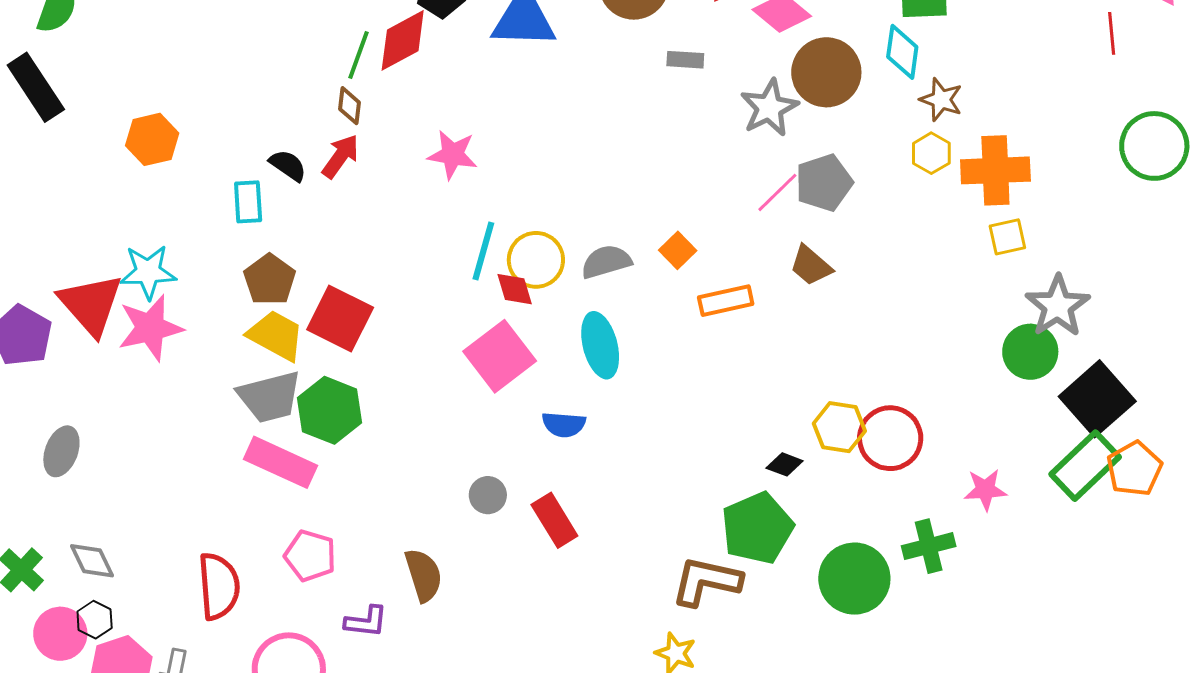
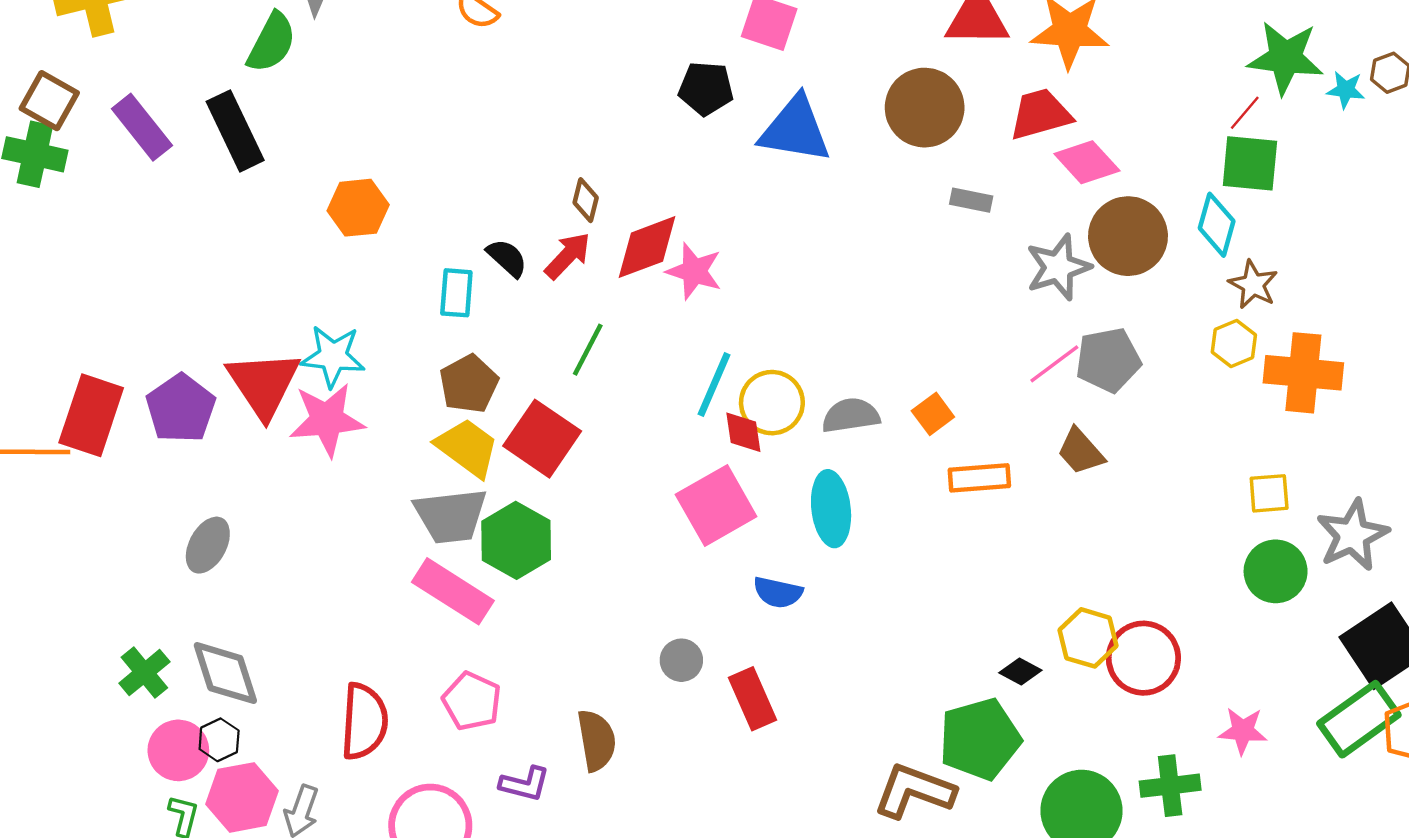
red diamond: (403, 40) -> (647, 247), moved
green line: (359, 55) -> (588, 350), moved
yellow square: (1007, 237) -> (1269, 493), moved
green circle: (1030, 352) -> (1276, 571), moved
gray diamond: (92, 561) -> (225, 673), size x1.4

